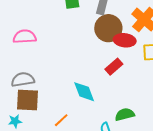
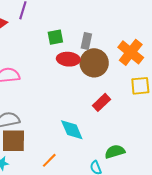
red ellipse: (125, 40) -> (68, 59), moved

